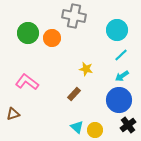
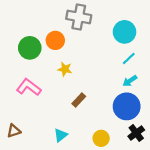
green circle: (28, 33) -> (30, 48), moved
yellow star: (86, 69) -> (65, 69), moved
brown triangle: (13, 114) -> (14, 131), moved
cyan triangle: (77, 127) -> (61, 135), moved, turned 40

